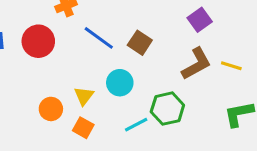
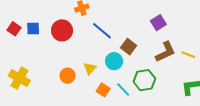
purple square: (200, 20) -> (158, 23), moved
brown square: (140, 43) -> (129, 47), moved
cyan line: (136, 125) -> (123, 89), turned 70
orange square: (83, 128) -> (103, 90), moved

